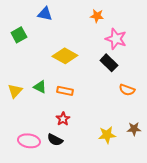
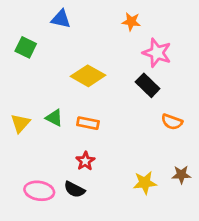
green square: (19, 35) -> (26, 47), turned -35

